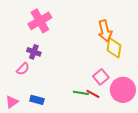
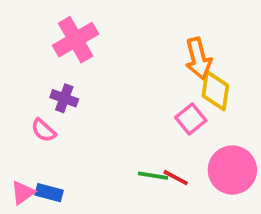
pink semicircle: (23, 69) -> (43, 130), turned 88
pink square: (101, 77) -> (191, 119), moved
blue rectangle: (37, 100) -> (49, 193), moved

